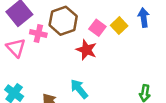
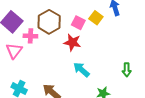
pink triangle: (16, 48) -> (14, 51), turned 30
cyan arrow: (79, 89) -> (81, 70), moved

